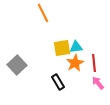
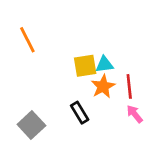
orange line: (43, 13) -> (27, 40), moved
gray square: (17, 65) -> (31, 125), moved

